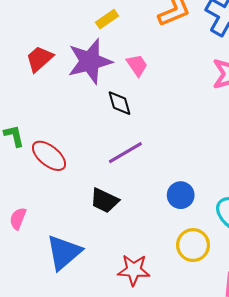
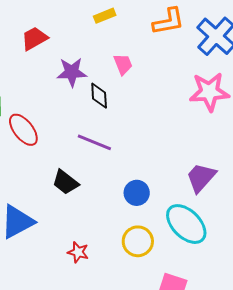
purple star: (90, 61) -> (72, 72), moved, size x0.7
purple line: (125, 153) -> (94, 142), turned 40
red star: (134, 270) -> (78, 252), size x0.7

